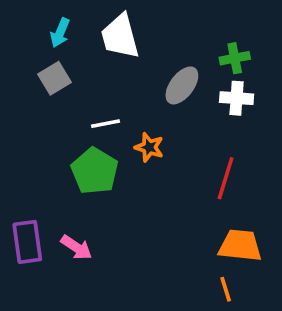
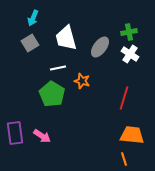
white trapezoid: (120, 36) -> (66, 38), moved
white cross: (237, 98) -> (130, 54), turned 30

